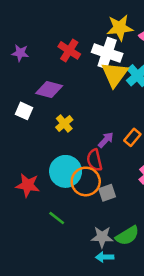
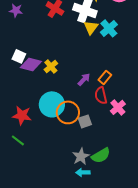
yellow triangle: (115, 74) -> (91, 27), size x0.7
purple diamond: (49, 89) -> (31, 64), moved
red semicircle: (95, 160) -> (101, 95), moved
green line: (57, 218) -> (18, 140), moved
gray star: (102, 237) -> (81, 156), turned -30

